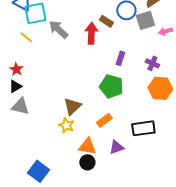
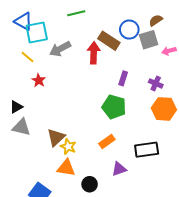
brown rectangle: (106, 21) -> (109, 41), size x1.5
gray arrow: (58, 29) -> (60, 49), turned -70
red star: (16, 69) -> (39, 80), moved
brown triangle: (72, 106) -> (56, 137), moved
orange triangle: (87, 146) -> (66, 168), moved

